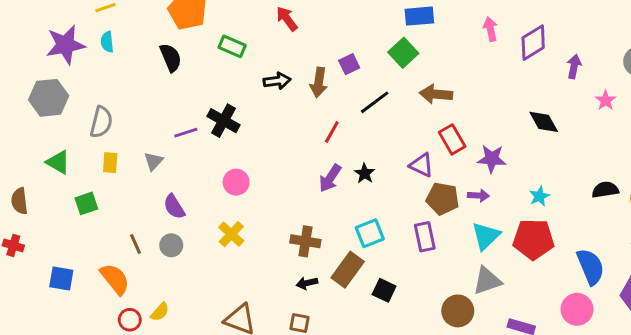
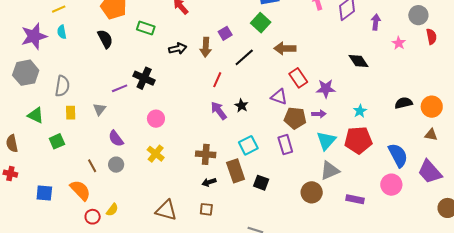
purple arrow: (330, 178) -> (219, 111), turned 114
brown rectangle: (348, 270) -> (236, 171), turned -50

